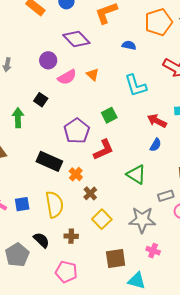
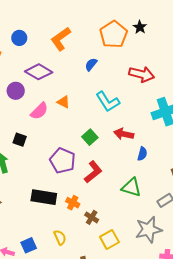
blue semicircle: (129, 45) -> (91, 64), turned -48
purple circle: (48, 60) -> (16, 91), moved
red arrow: (157, 121) -> (124, 134), moved
yellow semicircle: (54, 205) -> (60, 237), size x0.6
yellow square: (102, 219) -> (109, 239), turned 30

